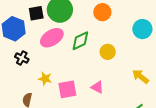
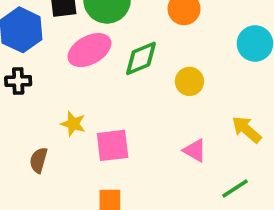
black cross: (22, 58) -> (18, 81), moved, turned -32
pink triangle: (97, 87) -> (195, 150), moved

